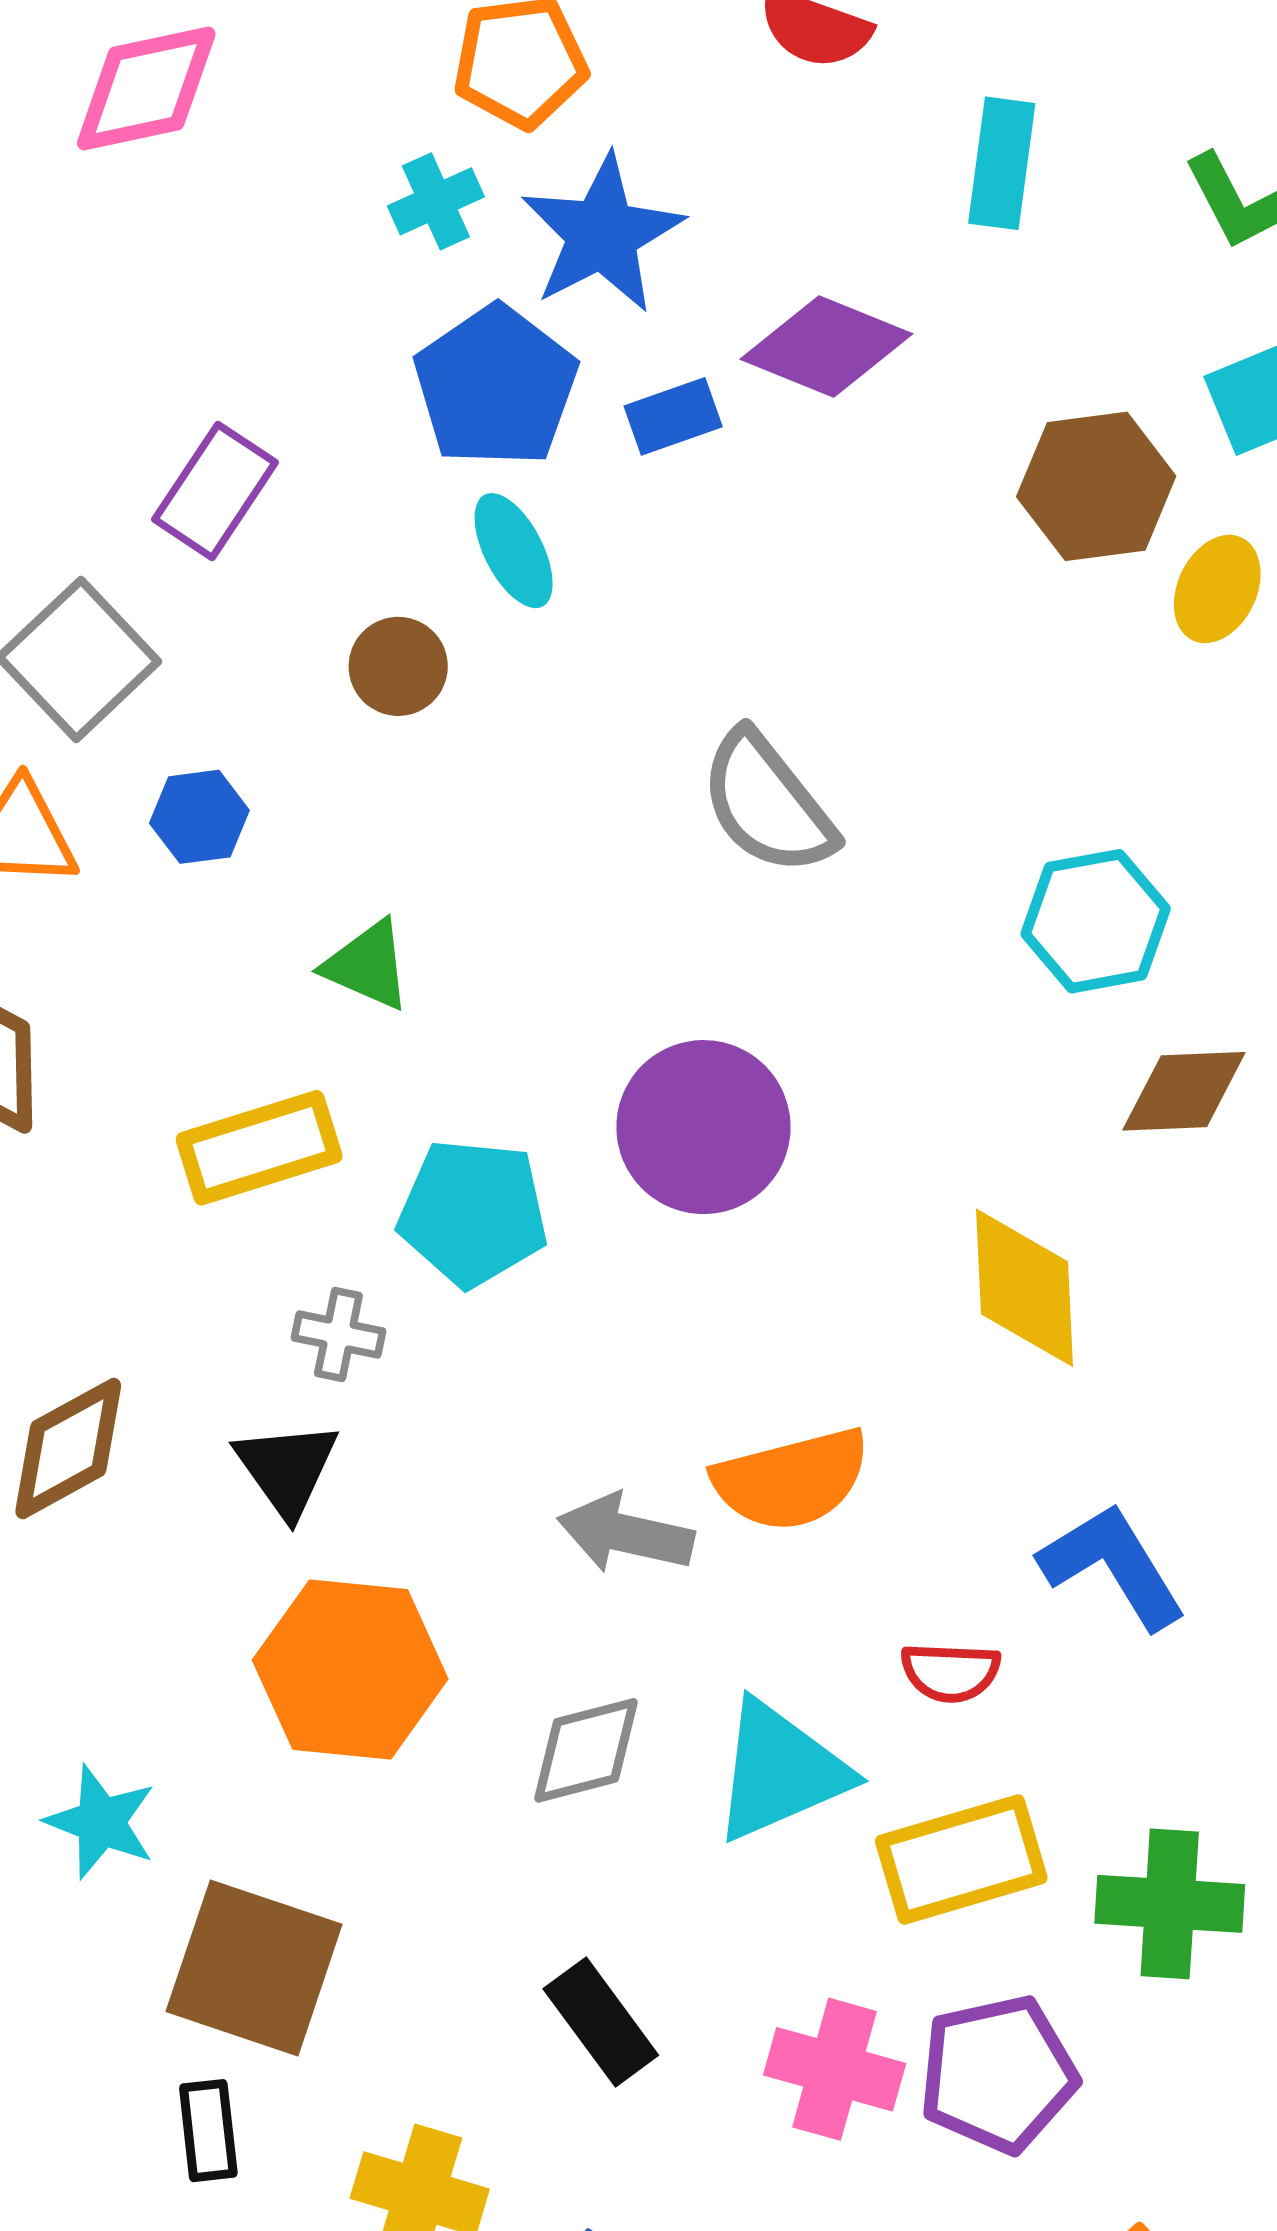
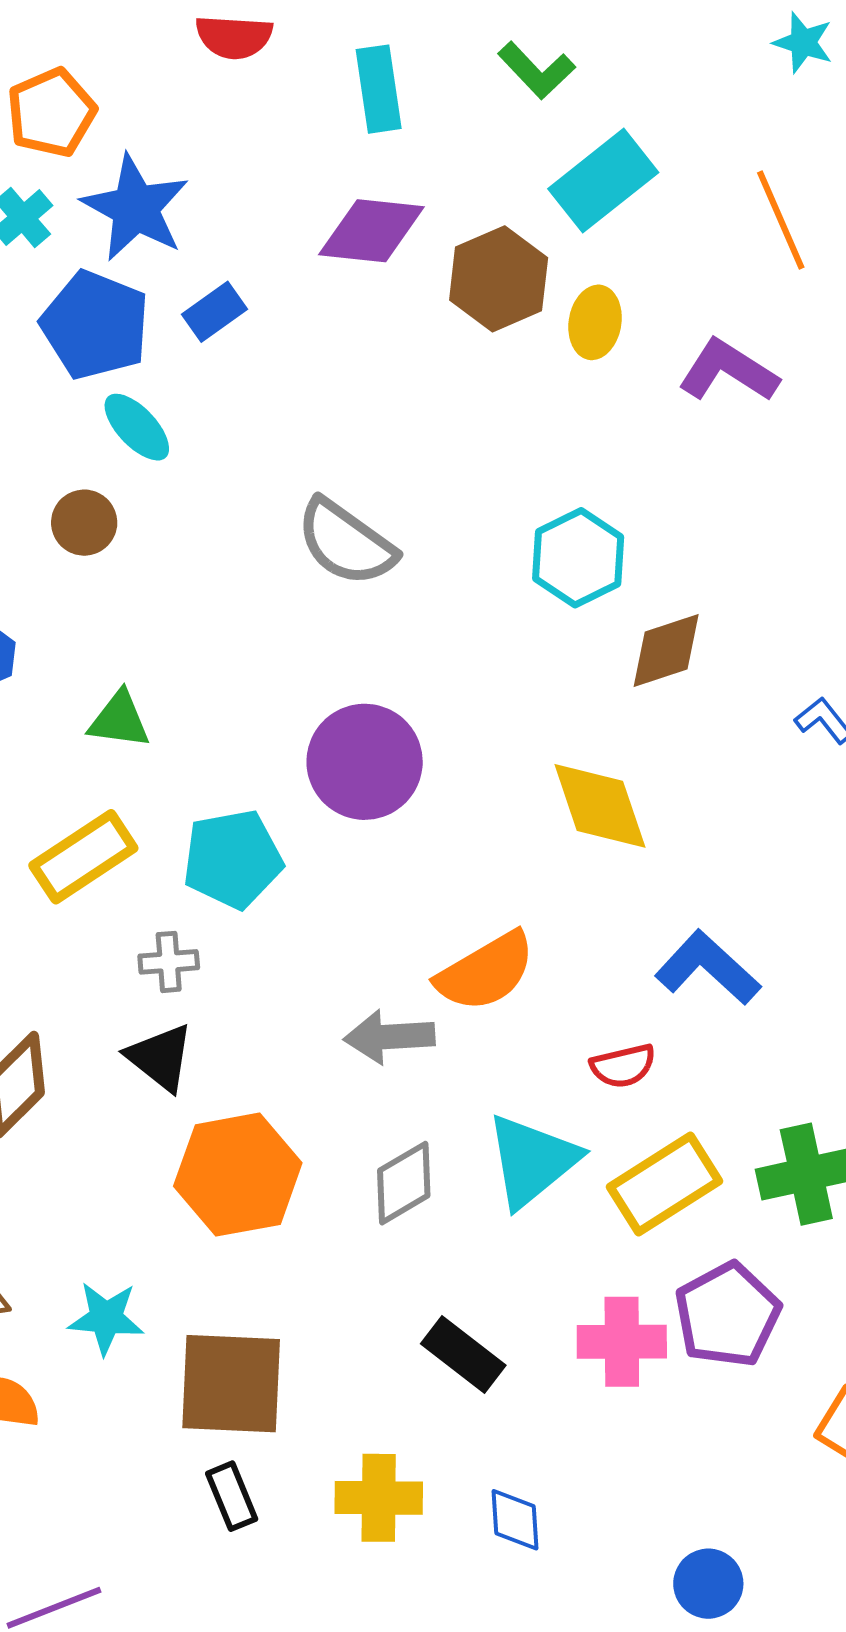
purple diamond: (826, 347) -> (371, 231), moved

